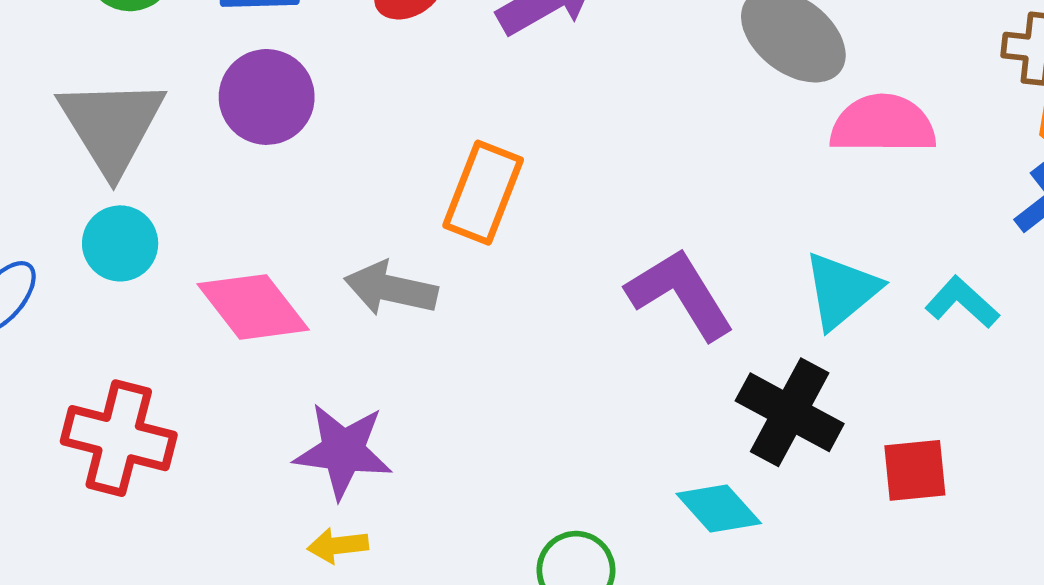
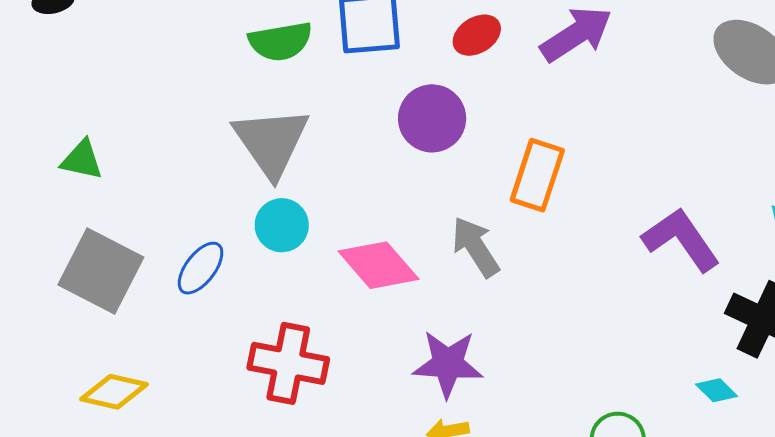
purple circle: (267, 97) -> (432, 118), moved
gray arrow: (391, 289) -> (476, 247), turned 48
cyan diamond: (719, 509) -> (717, 390), size x0.7

